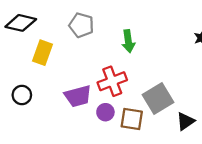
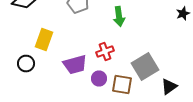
yellow rectangle: (42, 53) -> (44, 40), moved
red cross: (112, 81) -> (105, 52), size x0.7

